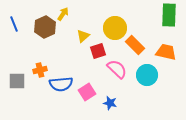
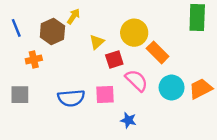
orange trapezoid: (166, 52) -> (201, 89), moved, turned -40
orange cross: (40, 70) -> (34, 59), moved
pink square: (87, 92) -> (105, 95), moved, turned 30

